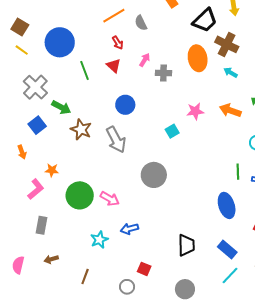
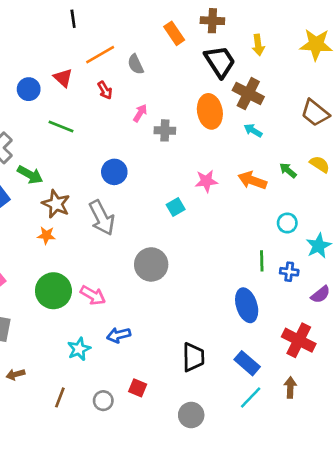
black trapezoid: (205, 20) -> (220, 62), turned -80
blue circle: (60, 42) -> (29, 89), size x0.6
red triangle: (114, 66) -> (63, 78), moved
green line: (85, 70) -> (61, 126), turned -48
orange star: (52, 170) -> (46, 235), moved
gray circle: (127, 287) -> (103, 401), moved

